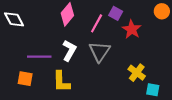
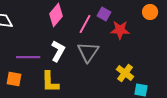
red star: (132, 29) -> (120, 30), turned -30

